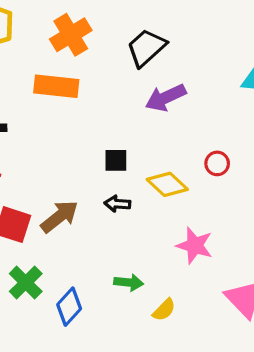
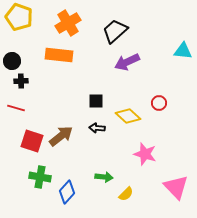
green cross: (26, 283) -> (40, 177), turned -35

